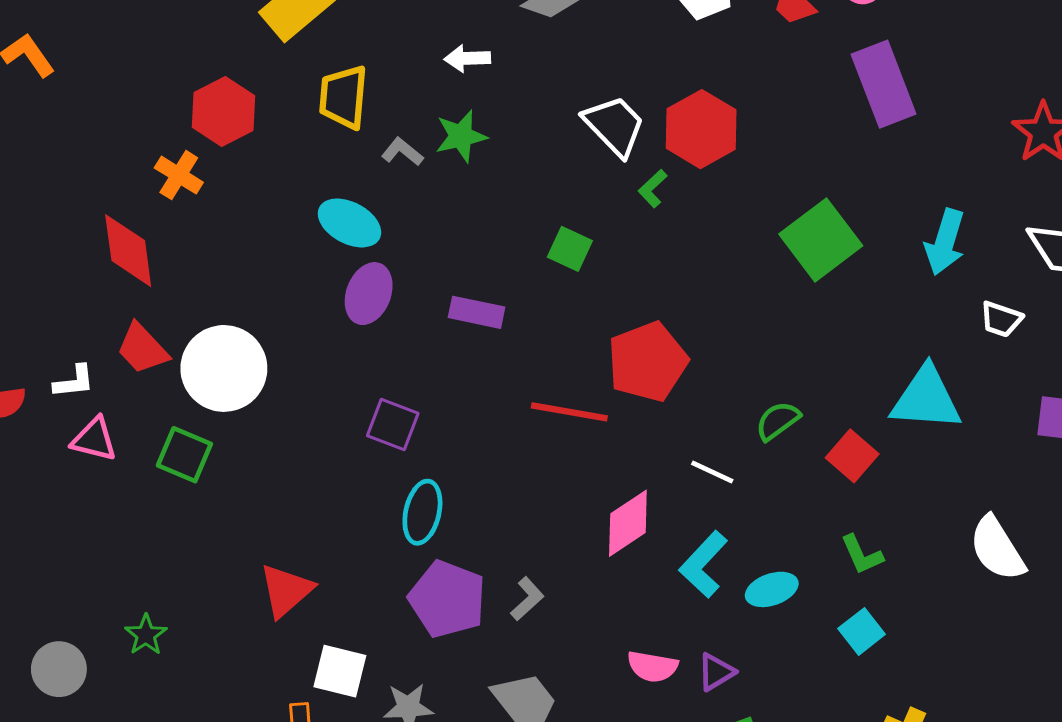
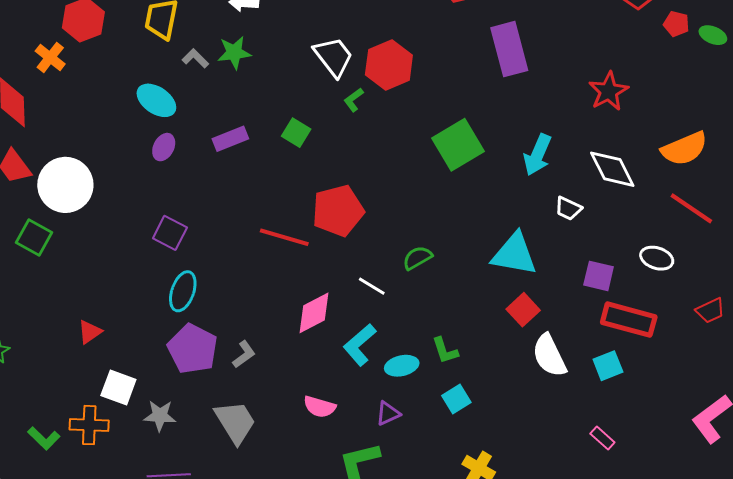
purple ellipse: (369, 294) -> (164, 147), size x0.7
purple rectangle: (477, 312) -> (230, 139), moved, turned -40
red square: (852, 456) -> (523, 310), moved
green L-shape: (862, 555) -> (445, 351), moved
red triangle: (286, 590) -> (90, 332), size x0.7
purple triangle: (716, 672) -> (388, 413), moved

